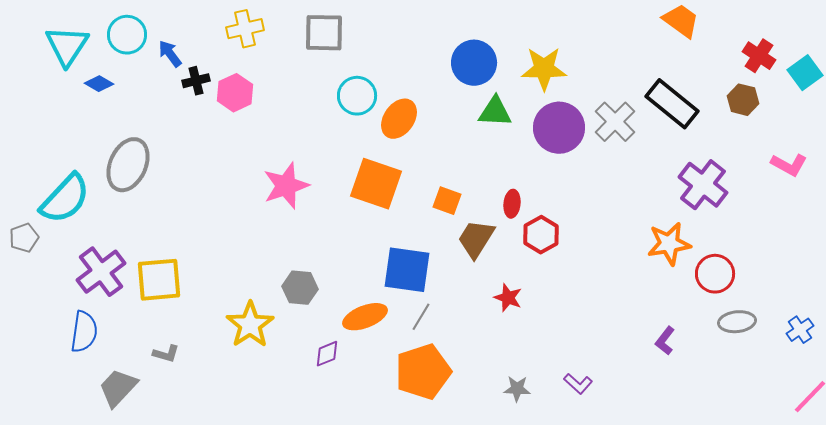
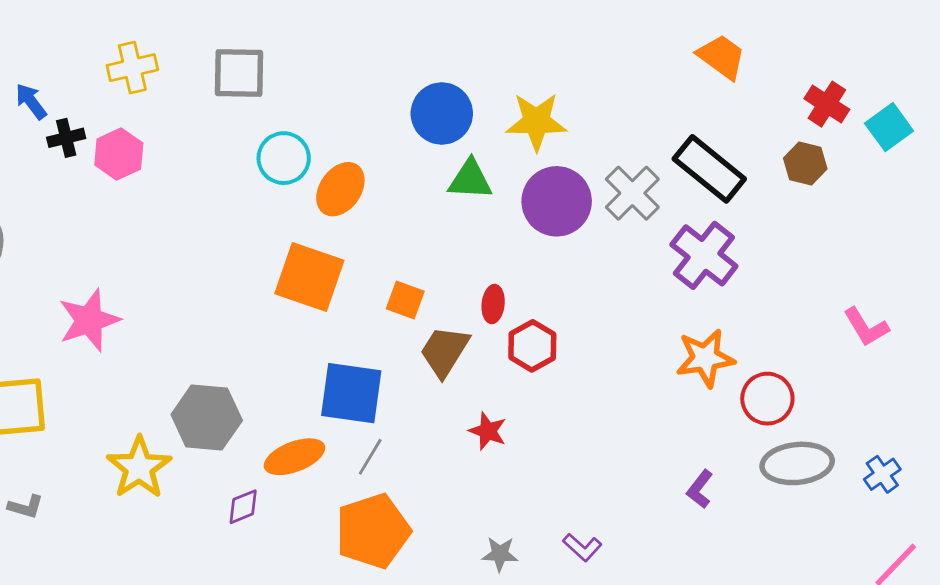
pink L-shape: (789, 165) -> (866, 327), moved, turned 30
purple cross: (703, 185) -> (704, 255), moved
pink star: (286, 186) -> (89, 320), moved
gray hexagon: (300, 288) -> (207, 418), size x1.4
gray ellipse: (737, 322) -> (797, 463), size x1.4

